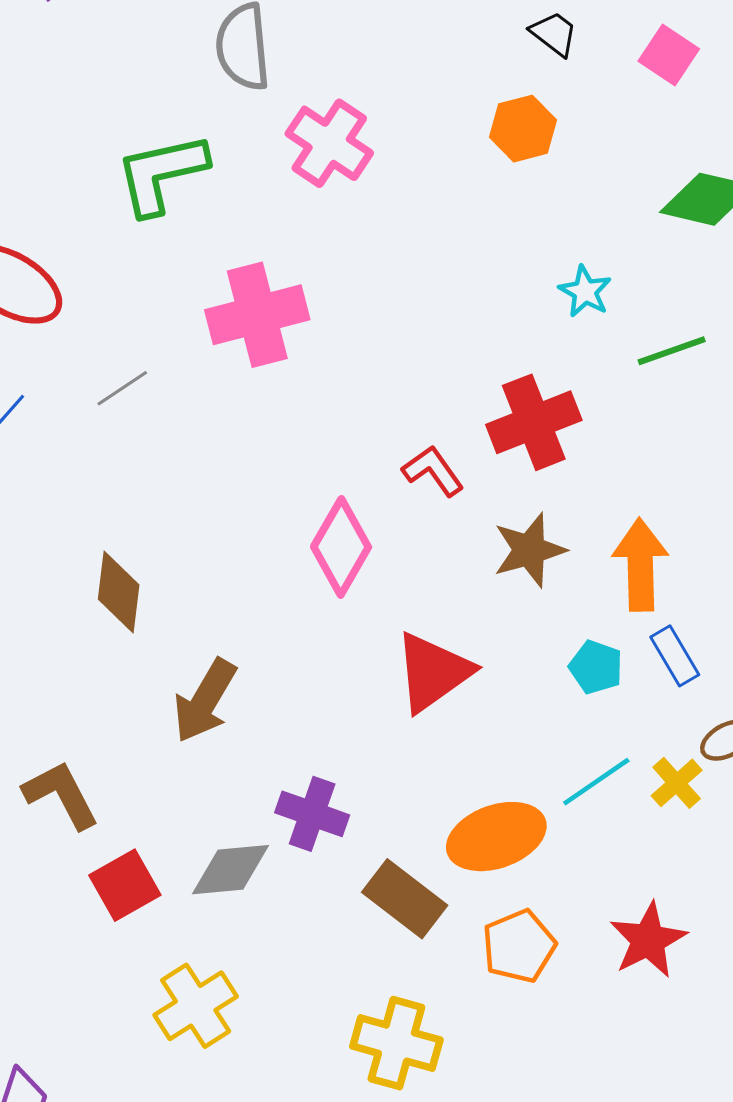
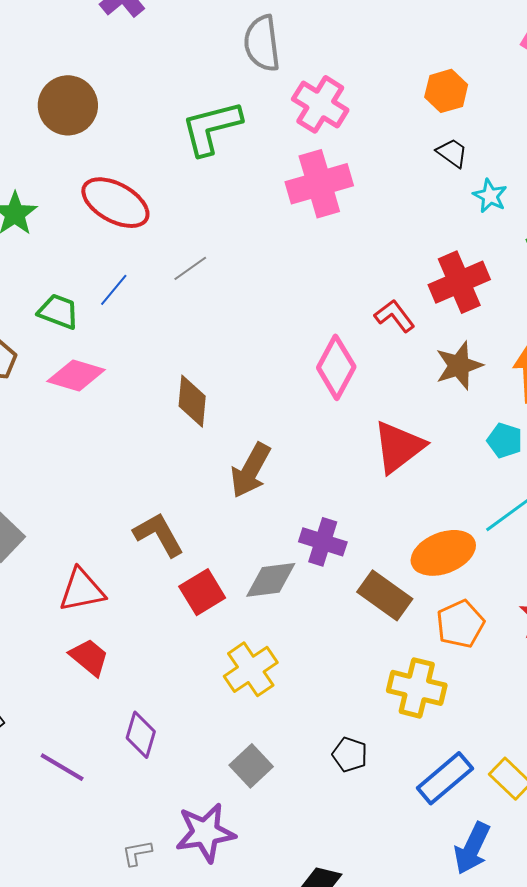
black trapezoid: (554, 34) -> (452, 153), moved
pink cross: (257, 315) -> (319, 184), moved
yellow cross: (396, 1043) -> (417, 688), moved

